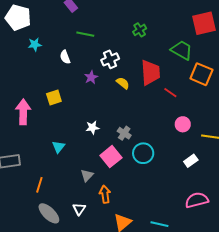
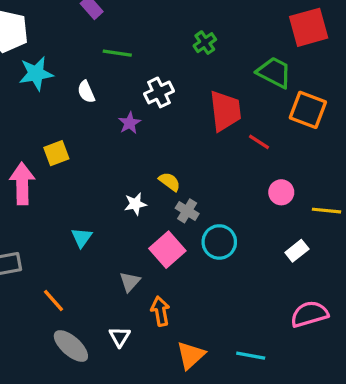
cyan star: (35, 44) -> (36, 74), size x1.5
yellow semicircle: (123, 83) -> (170, 182), moved
yellow square: (54, 97) -> (56, 153), moved
orange line: (39, 185) -> (54, 300), turned -56

